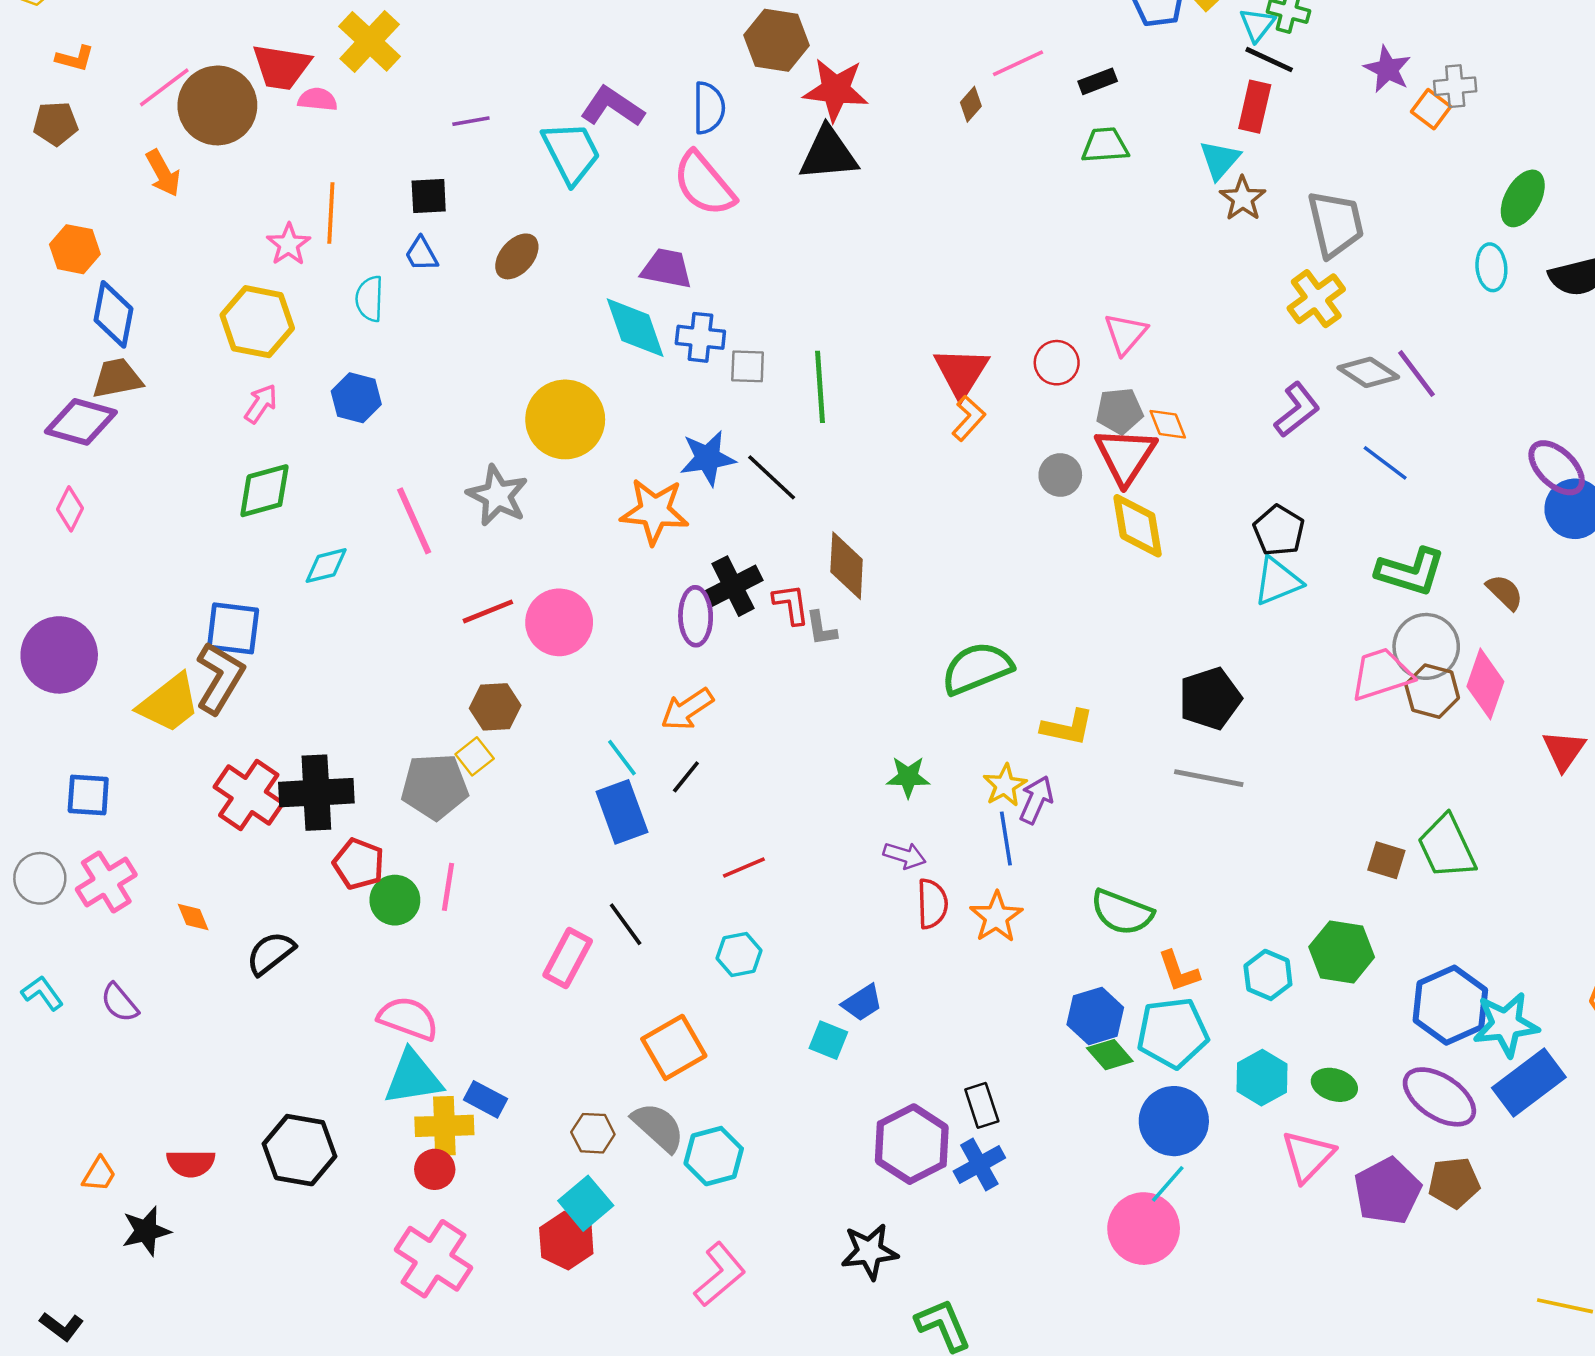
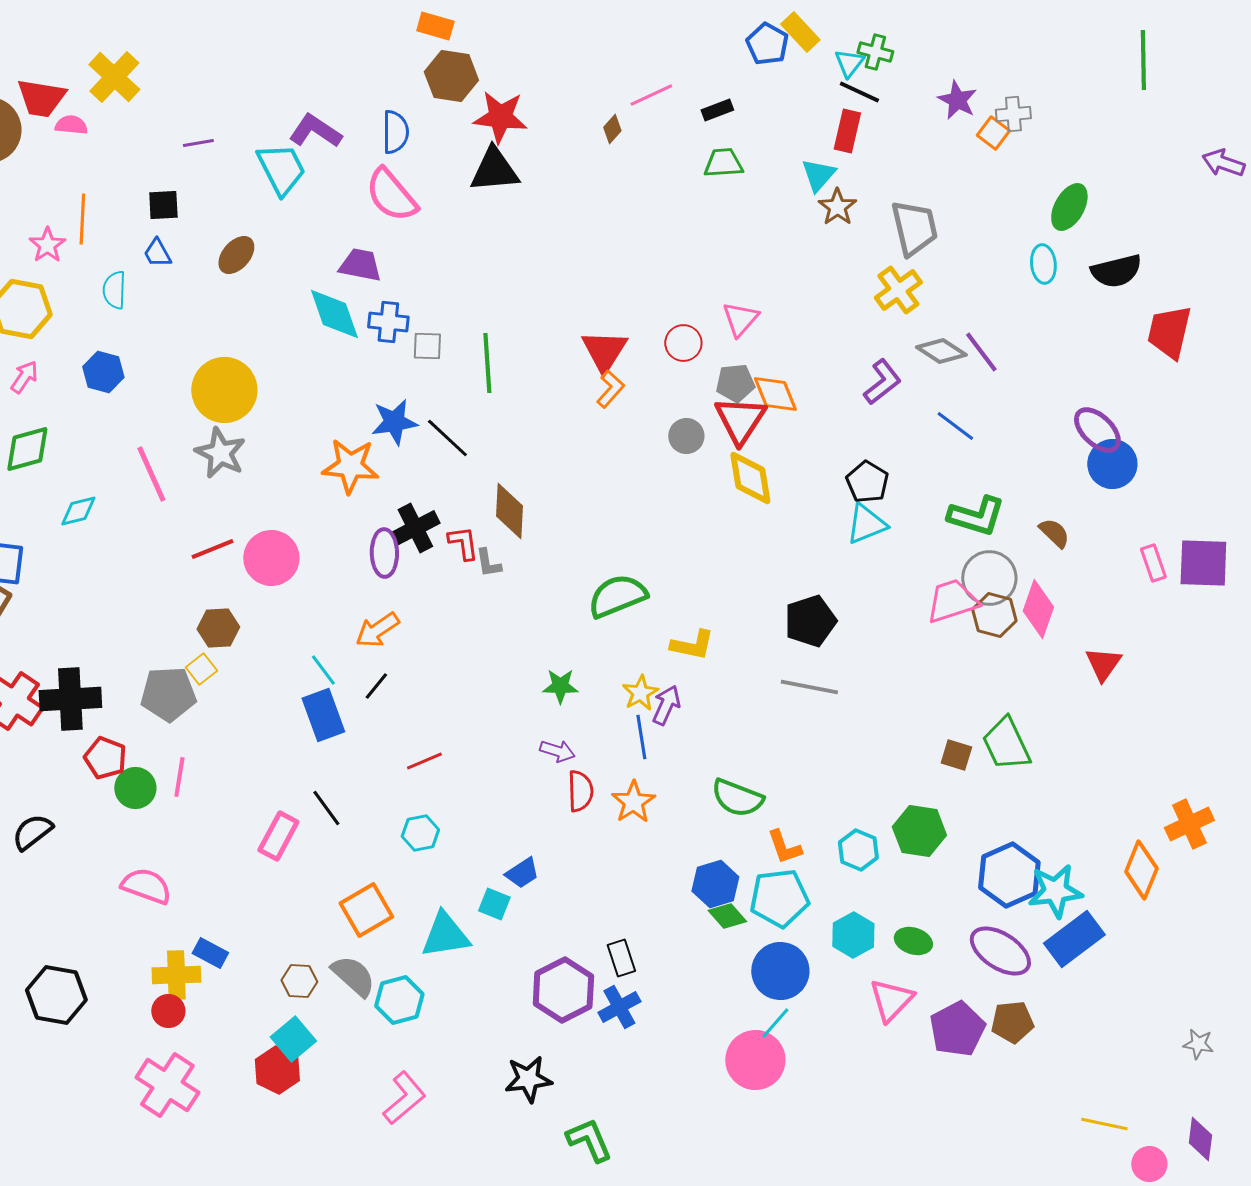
yellow circle: (565, 419) -> (224, 390), moved
orange diamond: (1168, 424) -> (775, 394), size x1.4
cyan triangle: (413, 1078) -> (445, 935), moved

